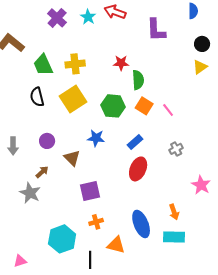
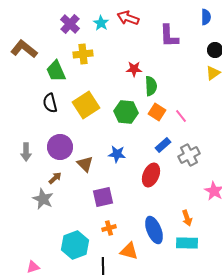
yellow cross: (75, 64) -> (83, 54), moved
blue star: (96, 138) -> (117, 154), moved
purple circle: (47, 141) -> (60, 147), size x1.6
blue rectangle: (135, 142) -> (163, 145), moved
gray cross: (176, 149) -> (189, 155), size x1.5

